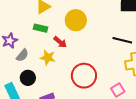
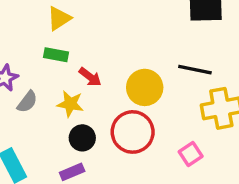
yellow circle: (76, 20) -> (145, 87), moved
black circle: (28, 78) -> (82, 138), moved

